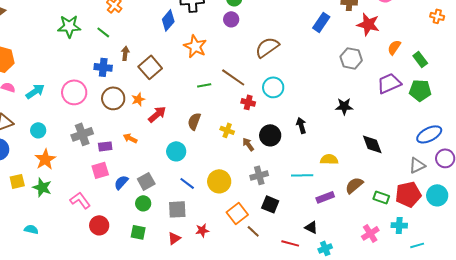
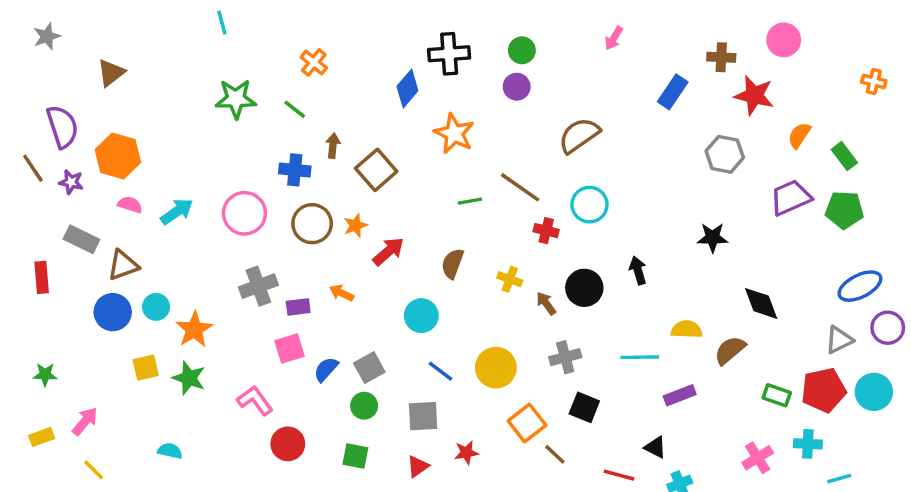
cyan circle: (38, 130) -> (156, 307), moved
brown semicircle: (354, 185) -> (730, 350), moved

